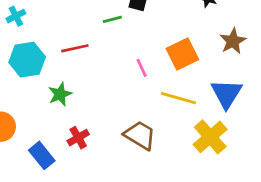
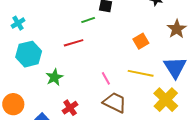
red line: (75, 48) -> (74, 43), moved
orange square: (182, 54) -> (141, 41), size x0.7
pink line: (142, 68) -> (106, 78), moved

